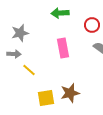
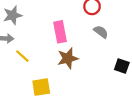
brown star: (70, 93) -> (68, 58), moved

